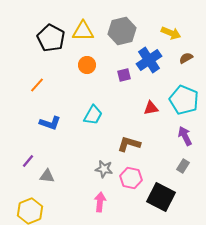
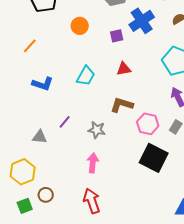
red triangle: (151, 108) -> (124, 69), moved
purple line: (28, 161) -> (65, 122), moved
pink hexagon: (131, 178) -> (148, 124), moved

